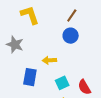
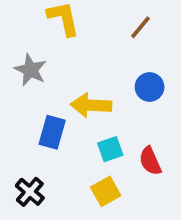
blue circle: (71, 36) -> (150, 87), moved
yellow arrow: (49, 60) -> (91, 105), size x1.5

